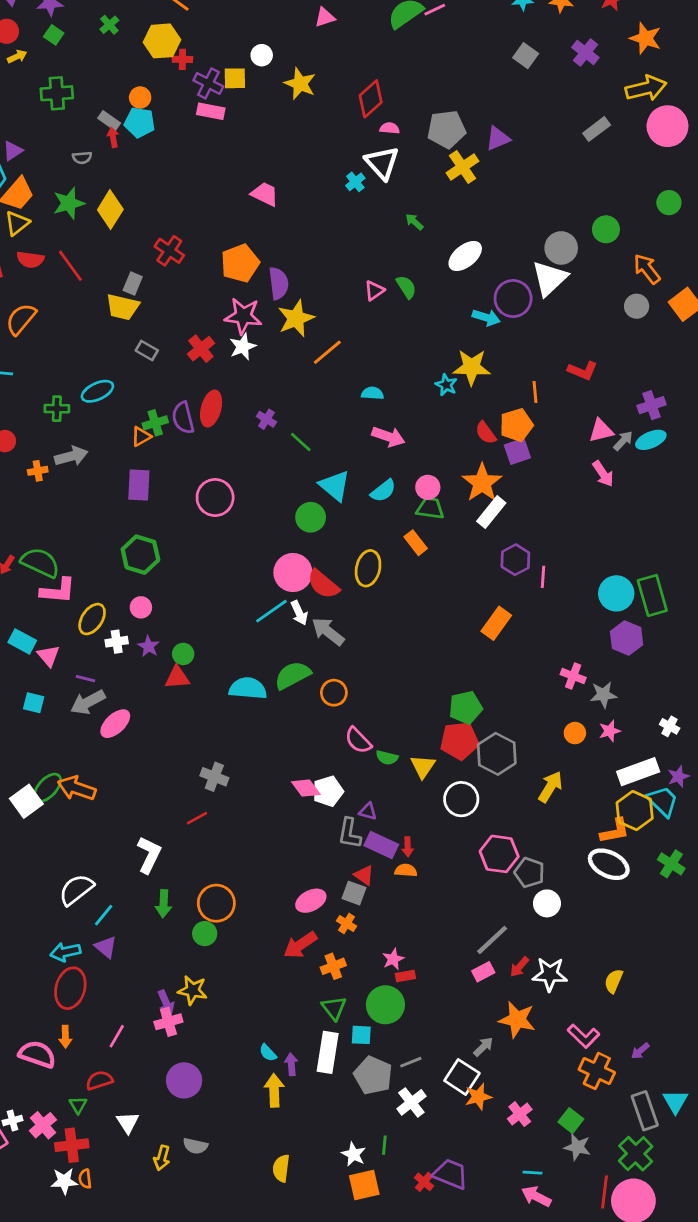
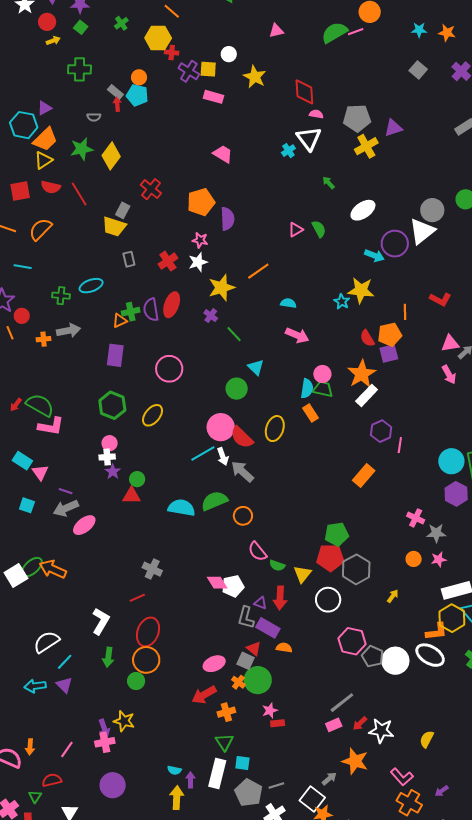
red diamond: (371, 99) -> (304, 92), turned -56
pink rectangle: (211, 111) -> (213, 97), moved
pink star: (243, 316) -> (200, 240), size x0.6
yellow star: (296, 318) -> (222, 288), moved
gray rectangle: (147, 350) -> (129, 259), turned 42
cyan triangle: (335, 486) -> (256, 367), size x0.7
cyan semicircle: (383, 491) -> (307, 389), moved, turned -48
yellow ellipse: (92, 619) -> (153, 415), moved
white cross: (117, 642) -> (107, 457), moved
yellow arrow: (550, 787) -> (393, 596), size x0.6
red arrow: (408, 847) -> (280, 598), moved, size x1.6
white circle: (547, 903) -> (395, 661), moved, size x1.4
red ellipse: (70, 988) -> (148, 632), moved
green circle: (385, 1005) -> (258, 680), moved
cyan semicircle: (268, 1053) -> (174, 770), turned -40

